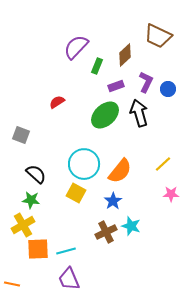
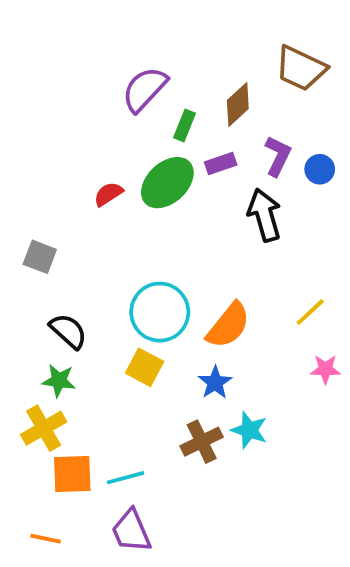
green ellipse: (105, 115) -> (167, 183), moved
orange line: (12, 284) -> (46, 539), moved

